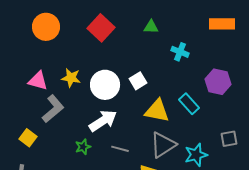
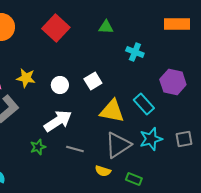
white circle: (105, 85) -> (60, 85), size x0.6
cyan star: (196, 155) -> (151, 139), moved

